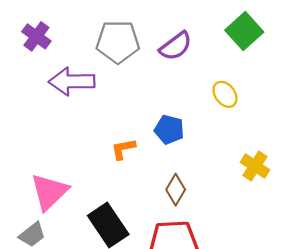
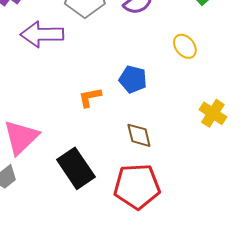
brown diamond: (176, 190) -> (139, 135), turned -44

